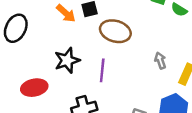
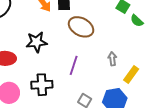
purple line: (102, 70) -> (74, 65), moved

